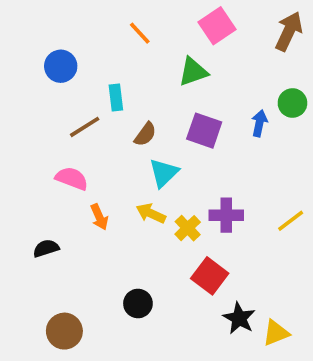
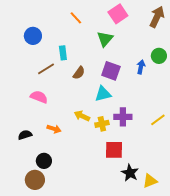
green triangle: (193, 72) -> (105, 39), turned -30
cyan triangle: (164, 173) -> (103, 94), moved, turned 30
orange arrow: (99, 217) -> (54, 129), moved, turned -48
yellow cross: (188, 228) -> (102, 124), turned 32
red square: (210, 276) -> (114, 150), turned -36
black circle: (138, 304) -> (44, 161), moved

